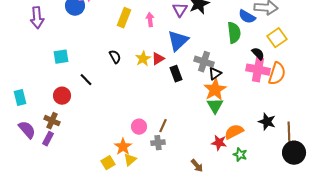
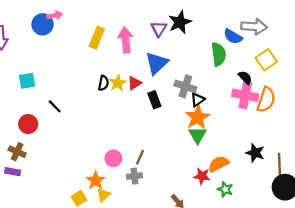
pink arrow: (150, 20) -> (126, 40), size x1.6
black semicircle: (115, 57) -> (103, 83), moved, turned 40
purple rectangle: (48, 139) -> (13, 172), turned 72

